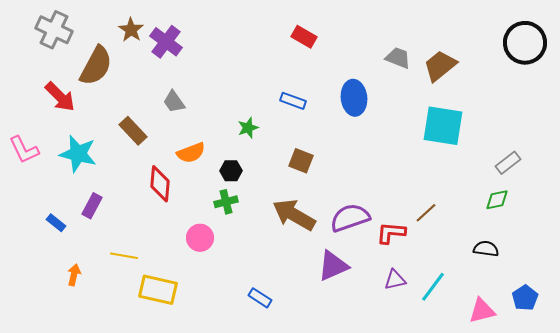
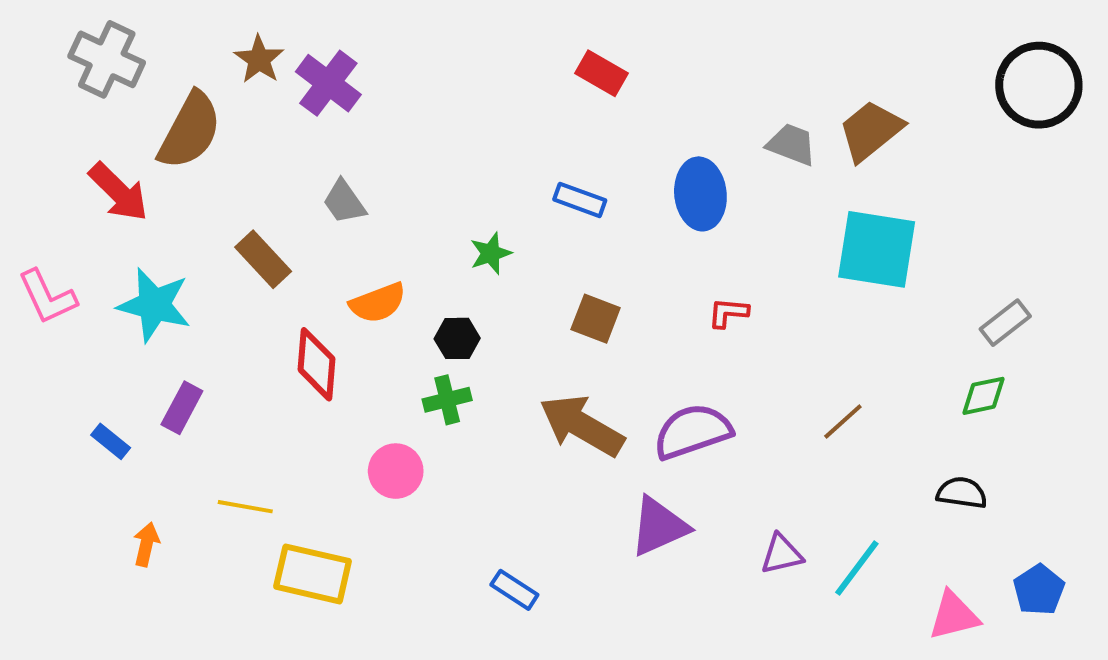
gray trapezoid: (398, 58) -> (792, 144), moved
red L-shape: (391, 233) -> (728, 313), moved, size x0.7

